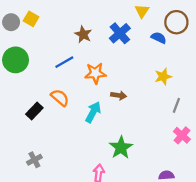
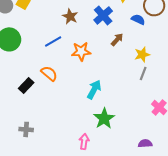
brown arrow: (119, 95) -> (117, 39), moved, turned -56
gray line: (176, 105) -> (143, 73), moved
cyan arrow: (93, 112) -> (94, 89), moved
gray cross: (34, 160) -> (26, 129), turned 32

